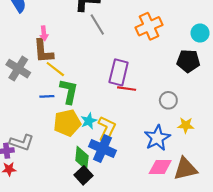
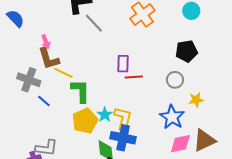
black pentagon: (188, 61) -> (186, 51), moved
purple rectangle: (119, 72) -> (123, 64), size x0.7
blue line: (47, 96) -> (44, 101), moved, turned 56

